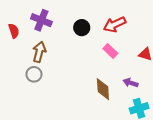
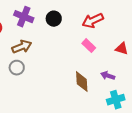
black circle: (82, 28) -> (54, 19), moved
brown arrow: (39, 52) -> (22, 47), turned 54

